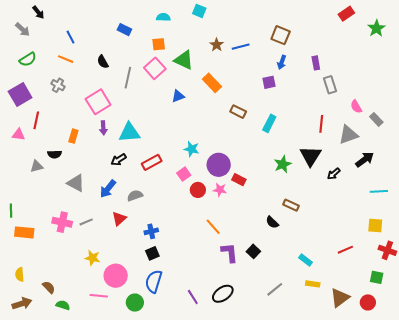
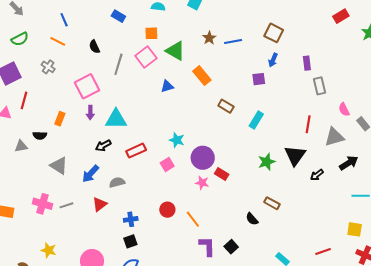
red circle: (198, 190) -> (167, 210), moved
yellow star: (92, 258) -> (49, 250), moved

